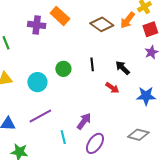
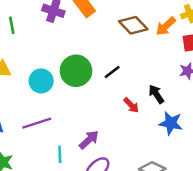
black line: (92, 64) -> (112, 72), turned 48
black arrow: (123, 68) -> (156, 94), moved
green circle: (63, 69) -> (76, 71), size x1.6

